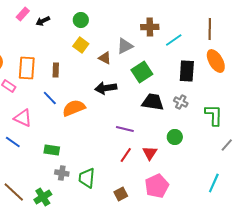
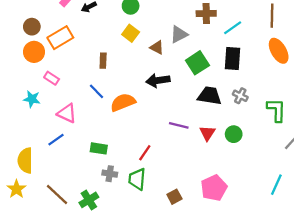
orange rectangle: (27, 68) -> (60, 38), moved, turned 55
black rectangle: (187, 71) -> (233, 58), moved
blue line: (13, 142) -> (56, 140), turned -70
red triangle: (150, 153) -> (207, 133), moved
red line: (126, 155) -> (145, 153), moved

